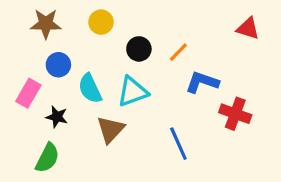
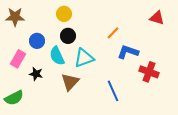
brown star: (46, 24) -> (15, 17), moved
black circle: (139, 49) -> (68, 36), moved
green semicircle: (47, 158) -> (14, 98), moved, turned 36

